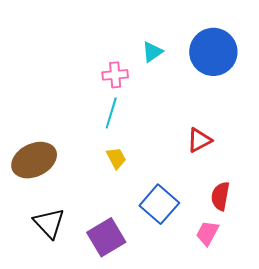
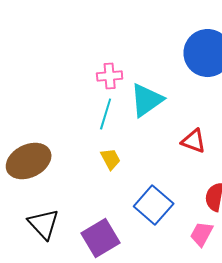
cyan triangle: (152, 52) -> (147, 100), moved, size x1.6
red triangle: (199, 140) -> (194, 141), turned 48

